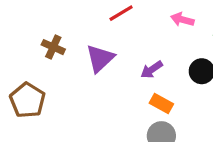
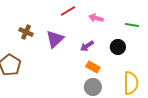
pink arrow: (182, 20) -> (96, 18), moved

